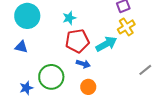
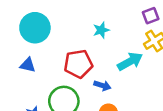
cyan star: (69, 18) -> (101, 30), moved
red pentagon: (77, 41) -> (78, 64), moved

